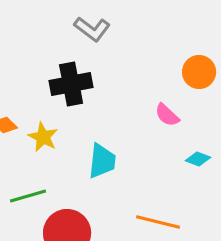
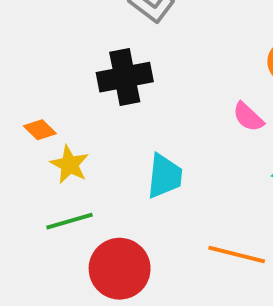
yellow star: (43, 137) -> (69, 165), moved

